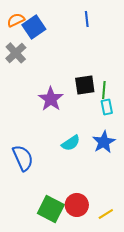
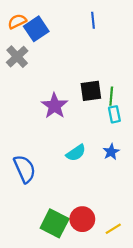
blue star: (104, 142) -> (111, 152), size x0.7

